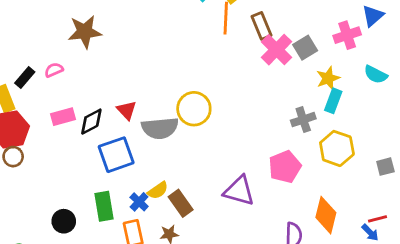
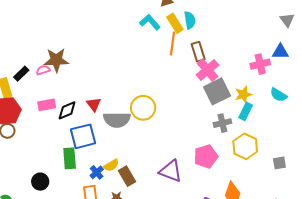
blue triangle: (373, 16) -> (280, 52), turned 36
brown star: (85, 32) -> (56, 60), moved
gray square: (305, 48) -> (217, 91), moved, size x1.5
green rectangle: (104, 206) -> (70, 158), moved

